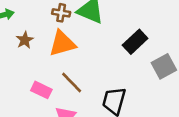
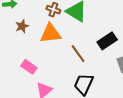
brown line: (72, 83) -> (78, 54), moved

